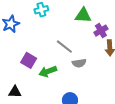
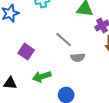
green arrow: (48, 71) -> (42, 77), moved

